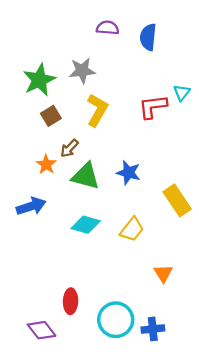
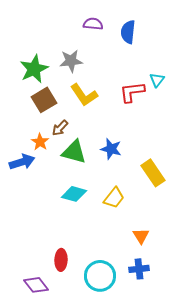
yellow L-shape: (97, 110) -> (84, 95), turned 116
brown square: (51, 116) -> (44, 100), size x1.4
blue arrow: (31, 206) -> (22, 162), moved
blue cross: (153, 329) -> (139, 269), moved

